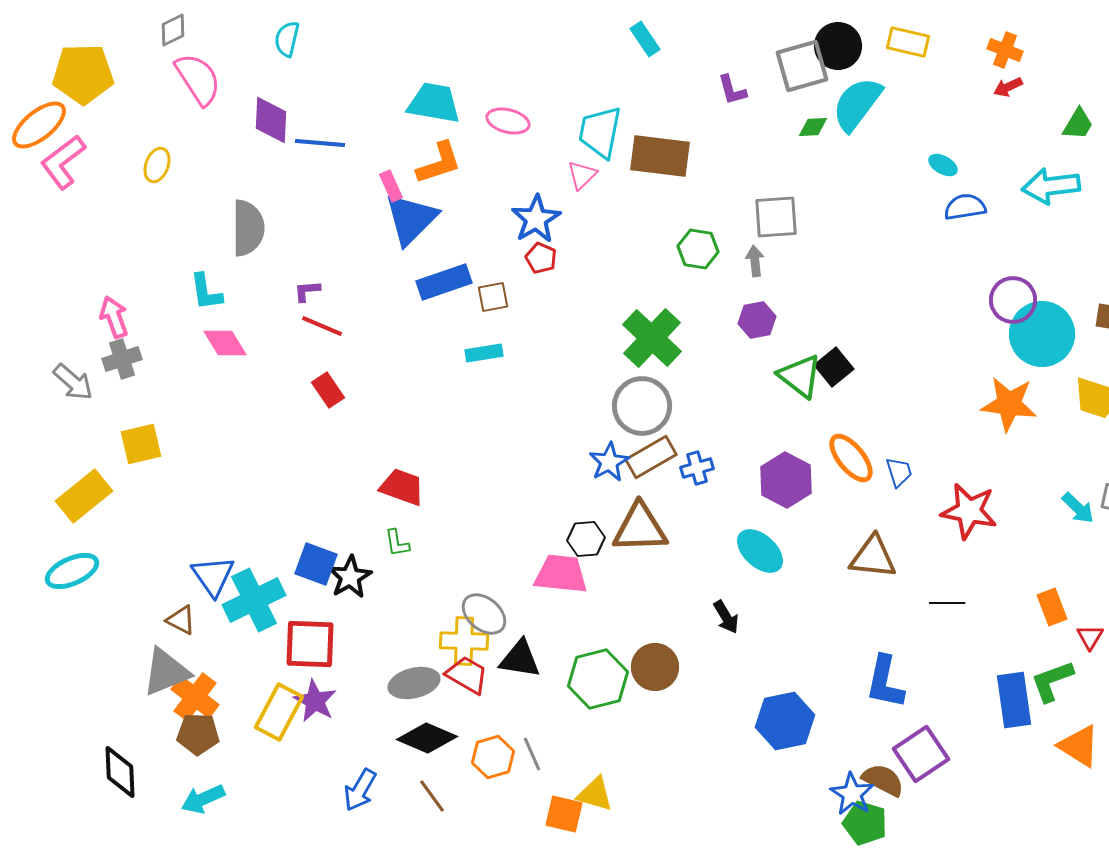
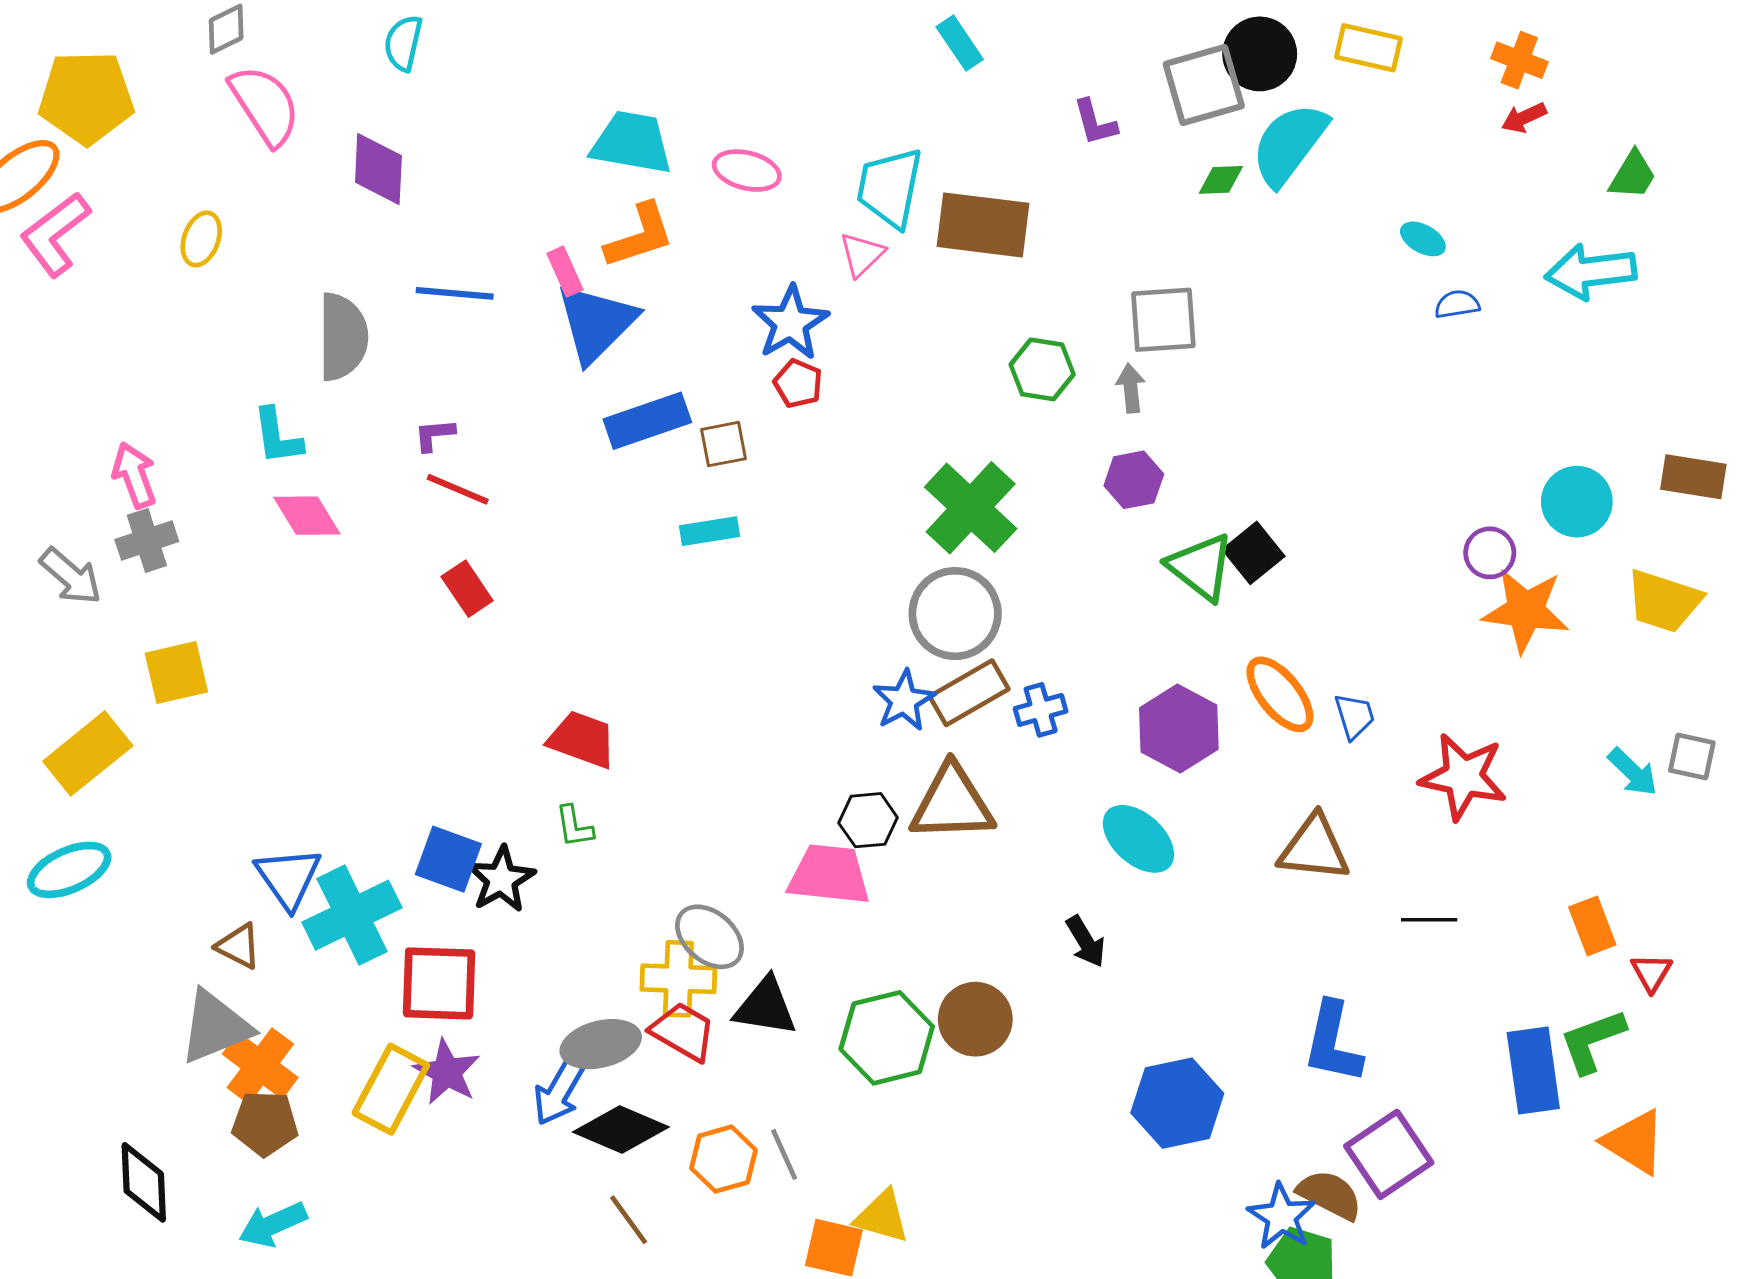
blue line: (320, 143) -> (455, 293), moved
blue semicircle: (965, 207) -> (1457, 304), size x0.7
purple circle: (1013, 300) -> (1490, 553), moved, size x0.7
cyan circle: (1042, 334) -> (1577, 502), size x0.7
blue arrow: (360, 790) -> (559, 1092), moved

